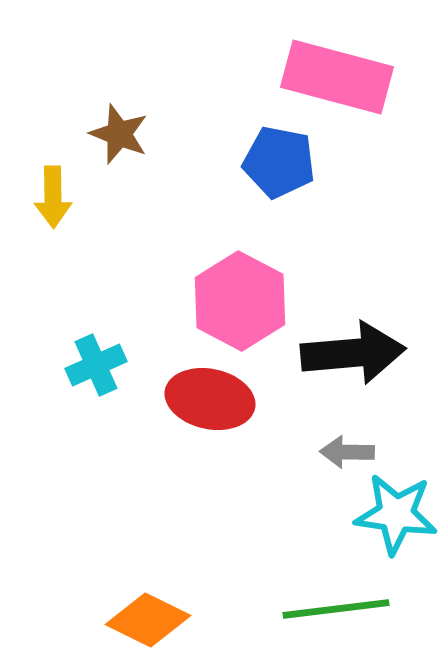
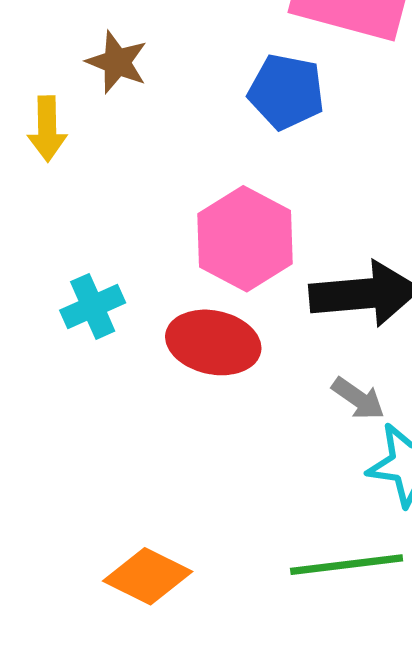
gray arrow: (347, 452) -> (358, 399), turned -146

